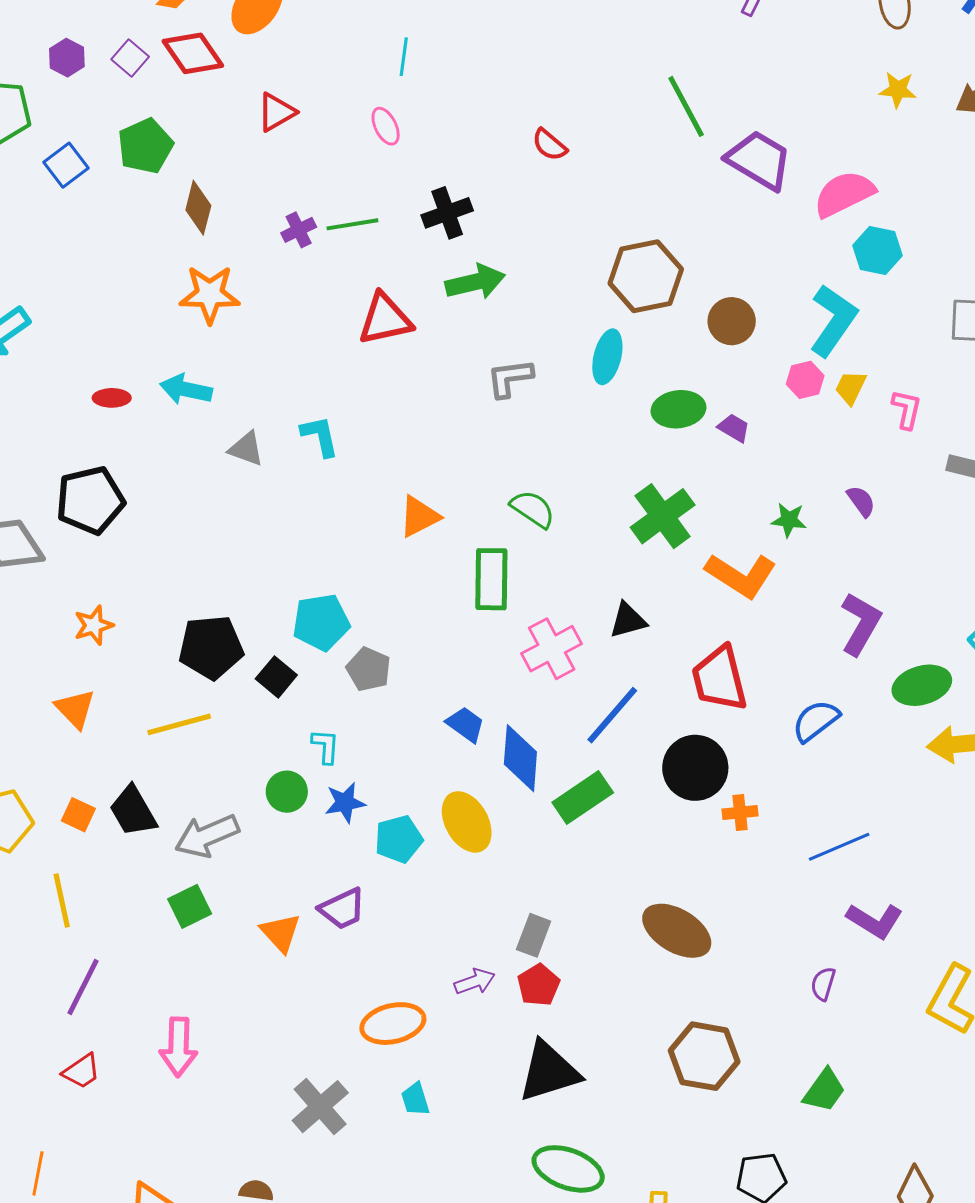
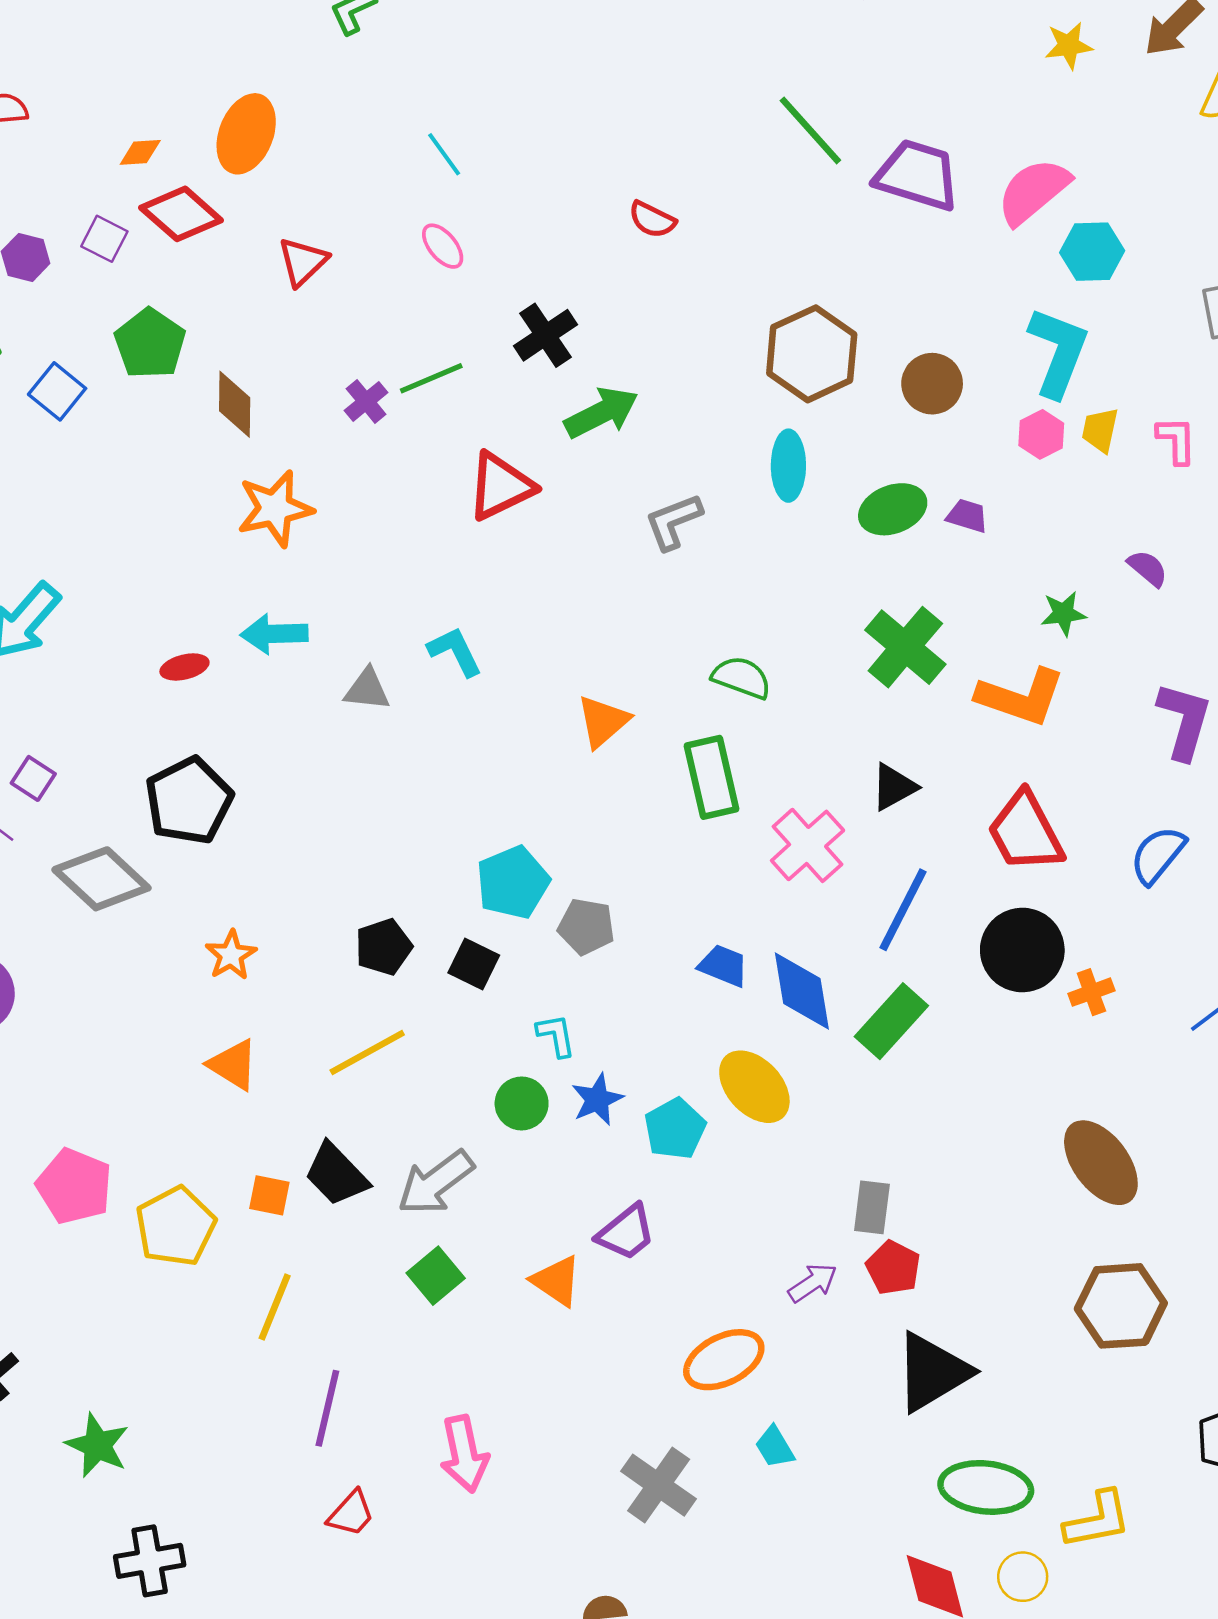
cyan line: (404, 57) -> (444, 154), turned -30
black pentagon: (211, 647) -> (384, 947), size x0.7
yellow line: (62, 900) -> (275, 1307), turned 48
brown ellipse: (677, 931) -> (1101, 1163), moved, turned 36

